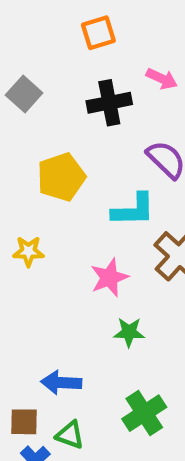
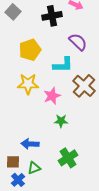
yellow star: (28, 251) -> (28, 84), moved, size x1.5
green triangle: (70, 435) -> (34, 168), turned -40

